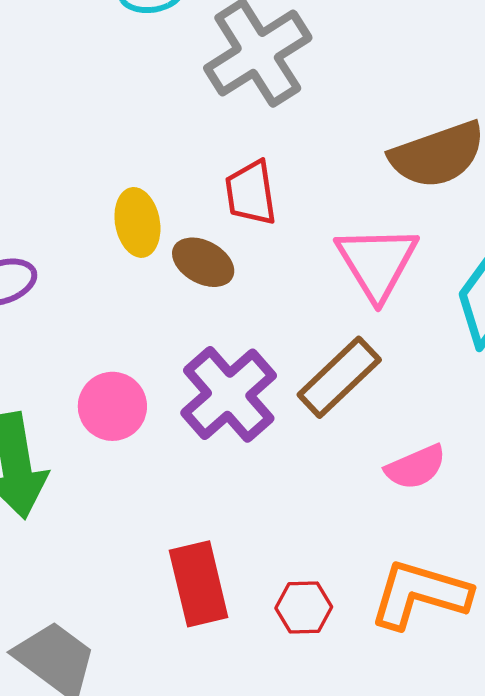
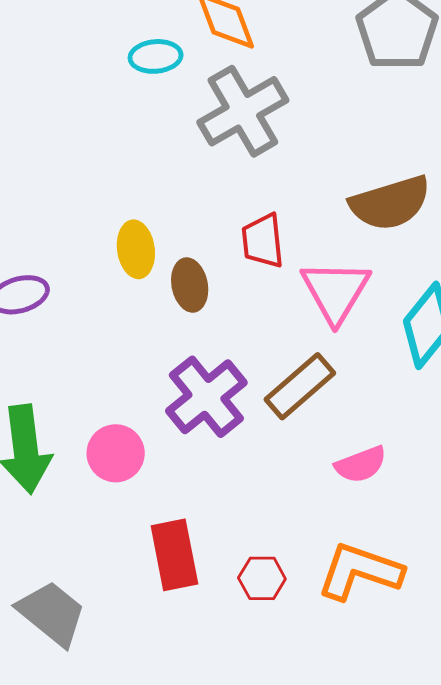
red trapezoid: (251, 193) -> (263, 241), moved
brown ellipse: (203, 262) -> (190, 285), turned 48
pink circle: (112, 406) -> (116, 453), moved

